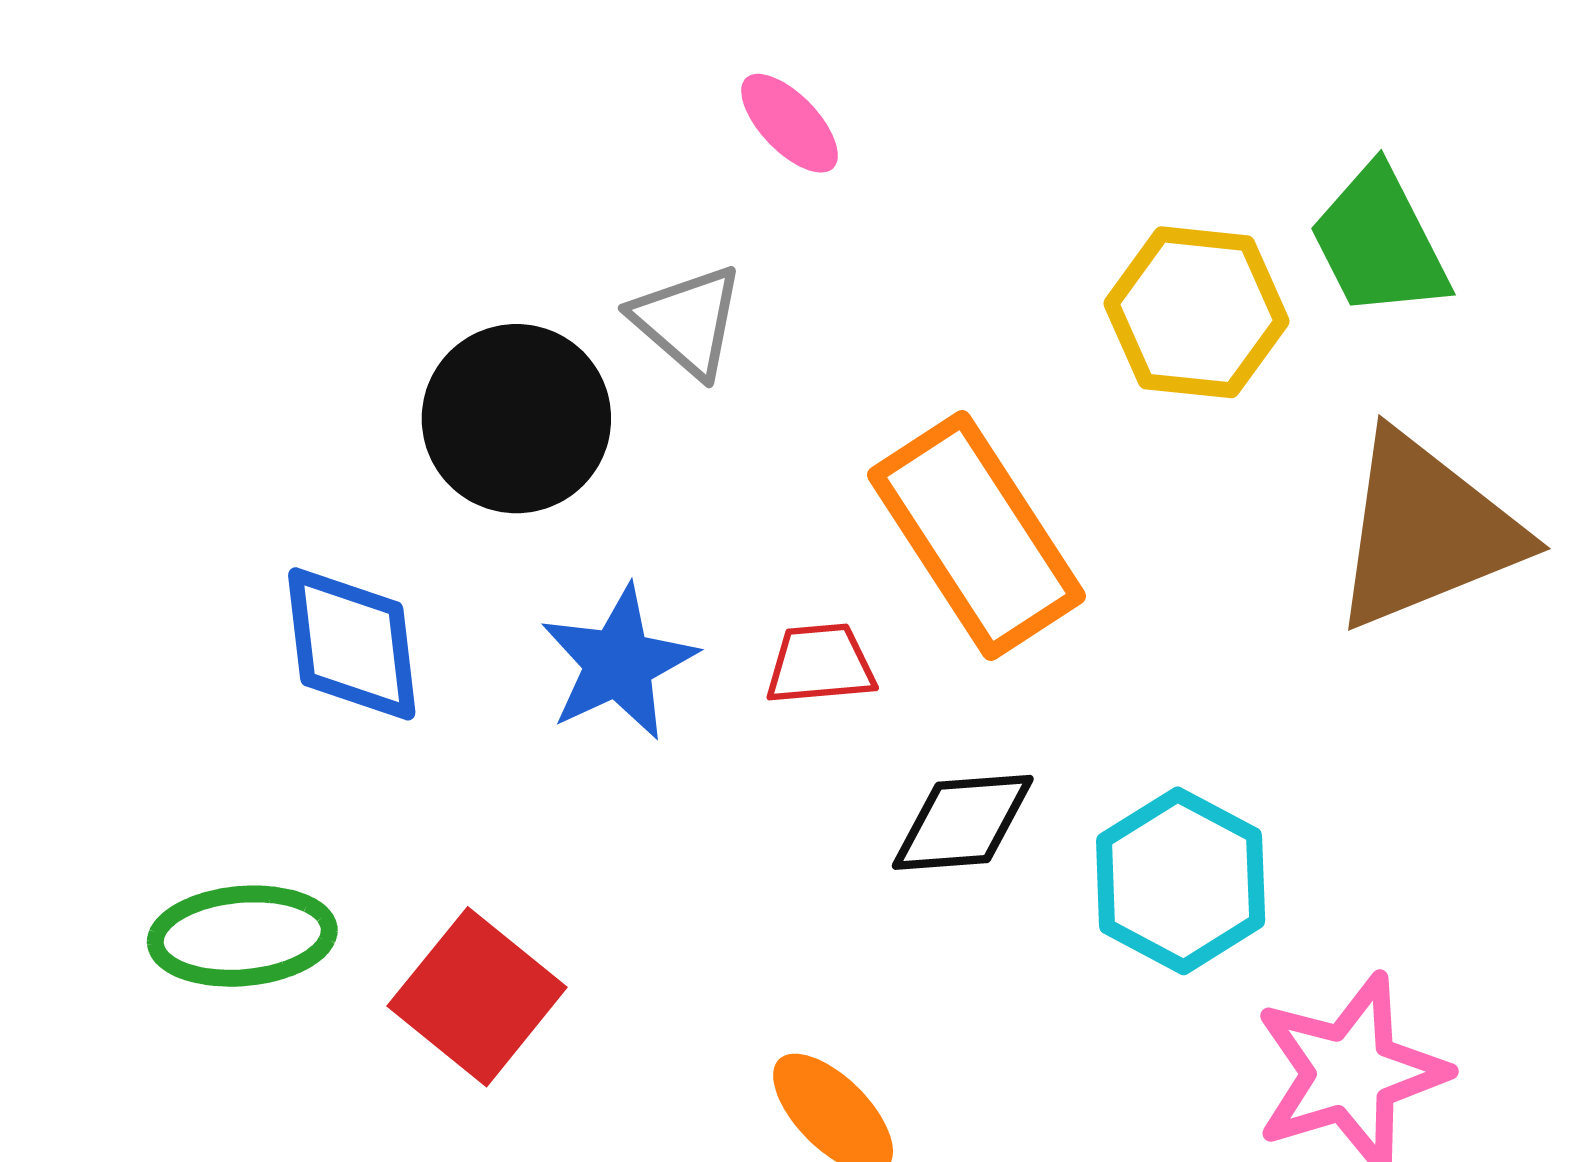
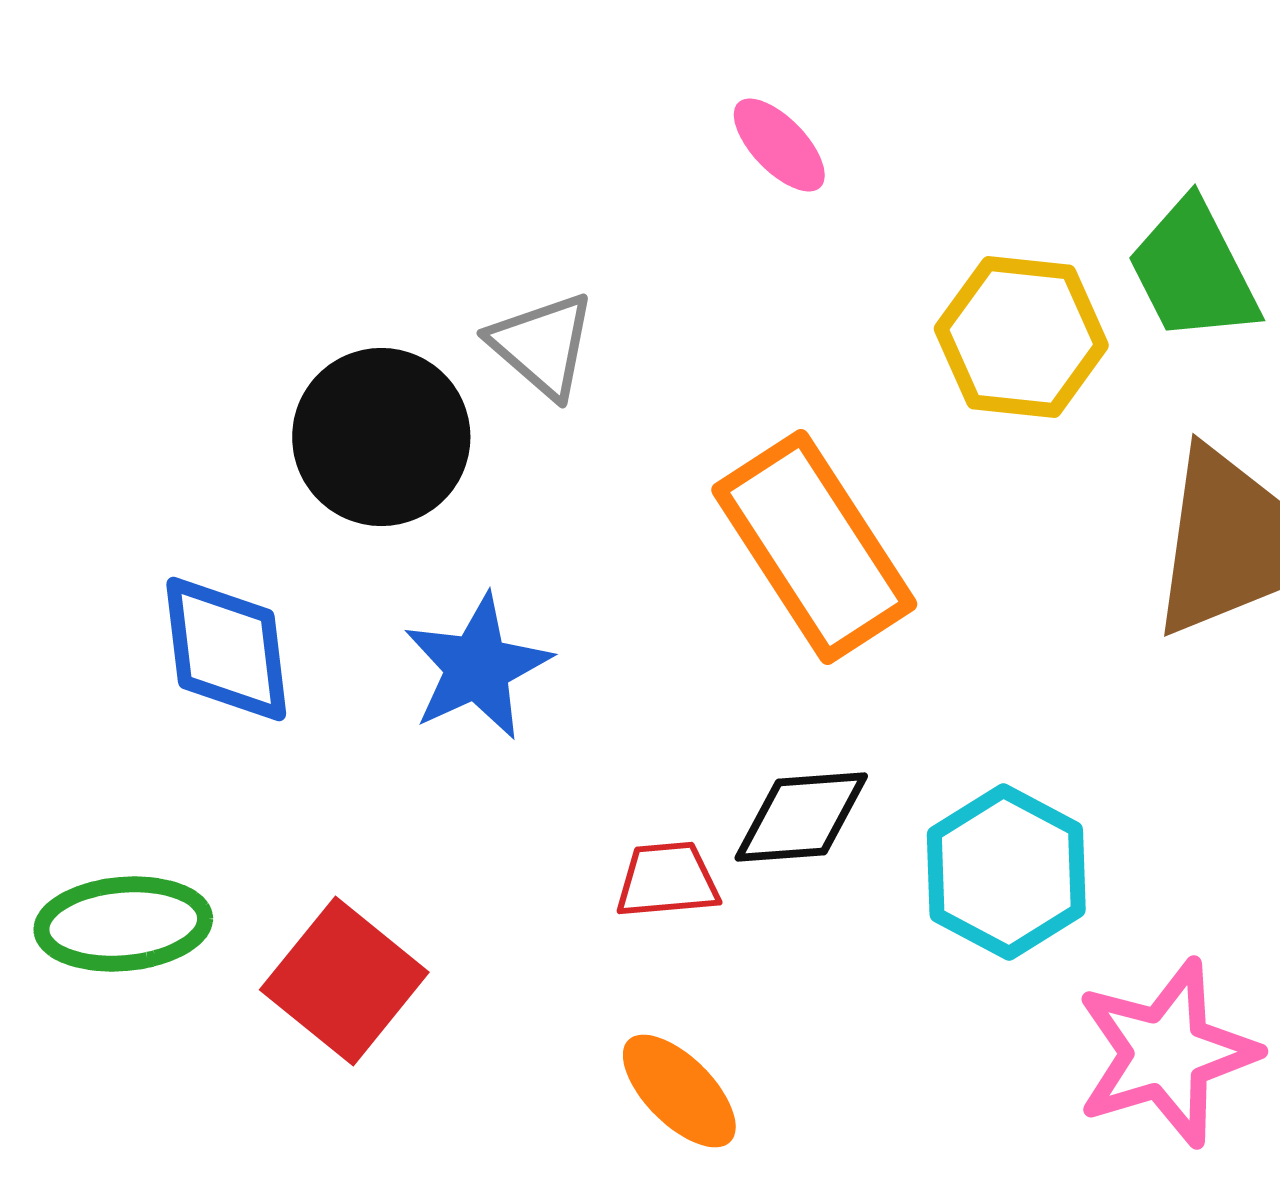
pink ellipse: (790, 123) -> (779, 145), moved
red trapezoid: (820, 664) -> (667, 880), moved

